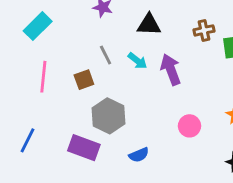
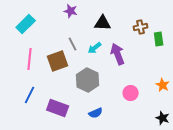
cyan arrow: (137, 61) -> (95, 48), turned 104
brown square: (84, 80) -> (58, 61), size x1.5
gray hexagon: (108, 116) -> (88, 80), moved
blue line: (27, 140) -> (30, 95), moved

